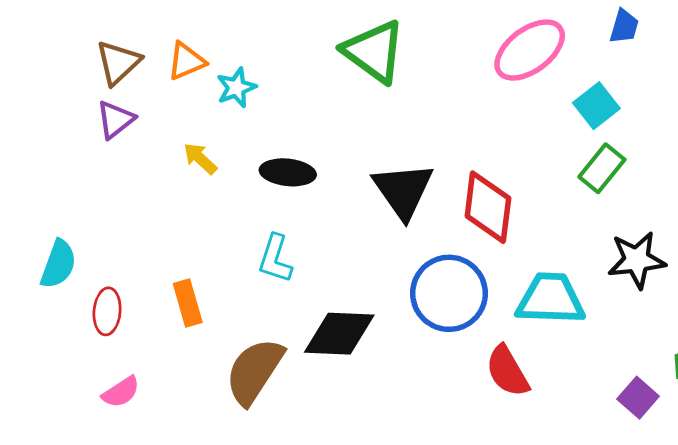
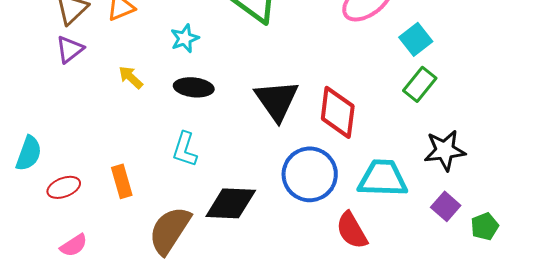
cyan star: (236, 88) -> (185, 38), moved
red ellipse: (107, 311) -> (64, 187), turned 64
purple square: (638, 398) -> (446, 206), moved

